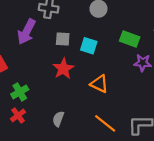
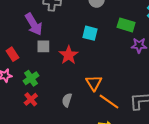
purple arrow: (26, 32) -> (34, 24), turned -55
gray square: (63, 39) -> (43, 46), moved
orange triangle: (99, 84) -> (94, 83), moved, turned 36

